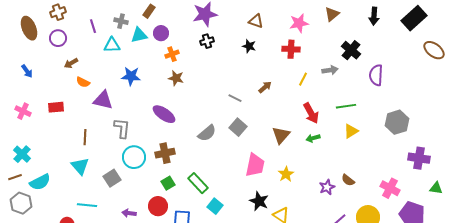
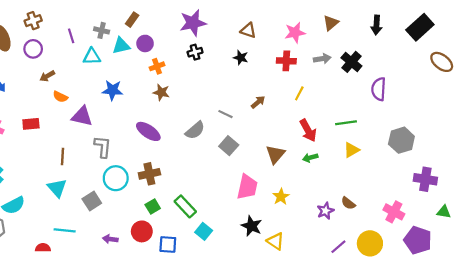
gray arrow: (330, 70) -> (322, 59), moved
gray semicircle: (207, 133) -> (195, 130), moved

